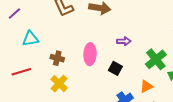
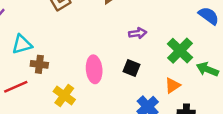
pink ellipse: (90, 54) -> (94, 69), moved
brown cross: (57, 58) -> (39, 64), moved

